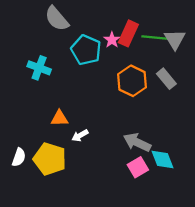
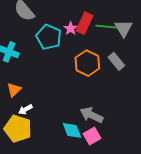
orange triangle: (59, 118) -> (14, 90), moved, turned -42
white arrow: (80, 136) -> (25, 110), moved
cyan diamond: (163, 159) -> (72, 130), moved

